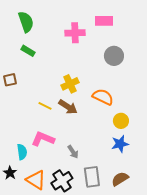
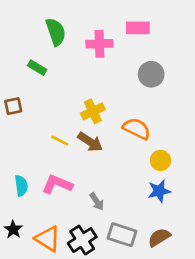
green semicircle: (26, 22) -> (56, 32), moved
cyan semicircle: (22, 152) -> (21, 186), moved
gray rectangle: (92, 177) -> (122, 235), turned -65

